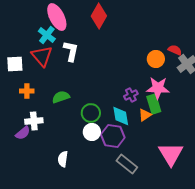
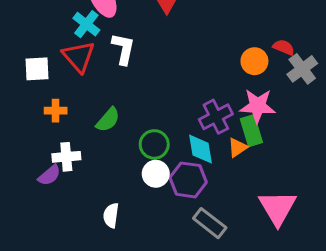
purple cross: (131, 95) -> (216, 117), size x1.5
green semicircle: (61, 97) -> (108, 120), turned 150

